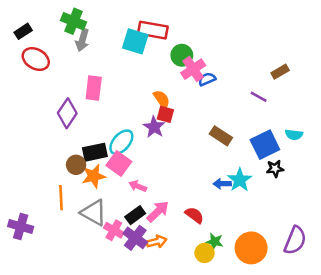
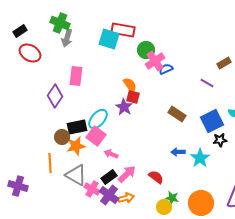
cyan star: (240, 180) -> (200, 158), moved

